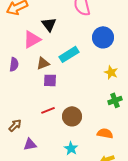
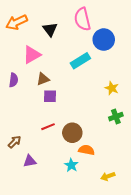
black triangle: (49, 24) -> (50, 29), moved
blue circle: (103, 37) -> (104, 40), moved
cyan rectangle: (69, 54) -> (80, 61), moved
orange semicircle: (105, 133) -> (86, 150), moved

